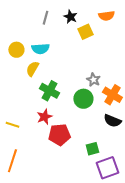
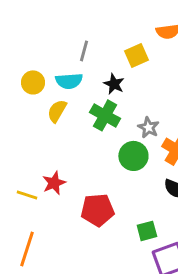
black star: (70, 17) -> (114, 84), moved
gray line: (45, 18) -> (84, 51), moved
green cross: (49, 91) -> (105, 115), moved
red star: (44, 117) -> (54, 183), moved

